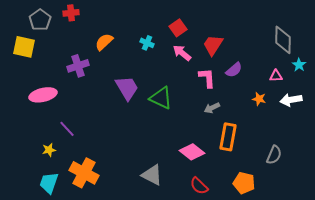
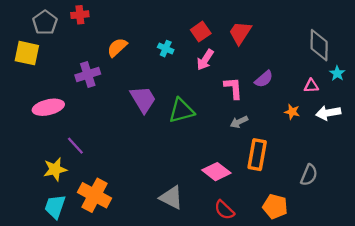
red trapezoid: (213, 45) -> (240, 33), moved
pink arrow: (182, 53) -> (205, 60), turned -96
green triangle: (161, 98) -> (181, 111), turned -40
yellow star: (49, 150) -> (55, 169), size x1.5

